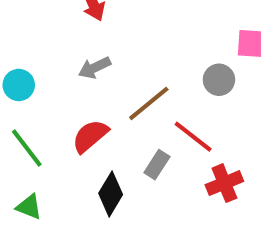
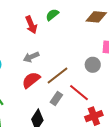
red semicircle: (90, 136) -> (31, 80), moved
gray rectangle: (157, 165) -> (56, 98), moved

